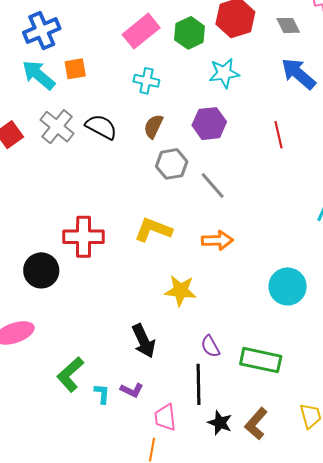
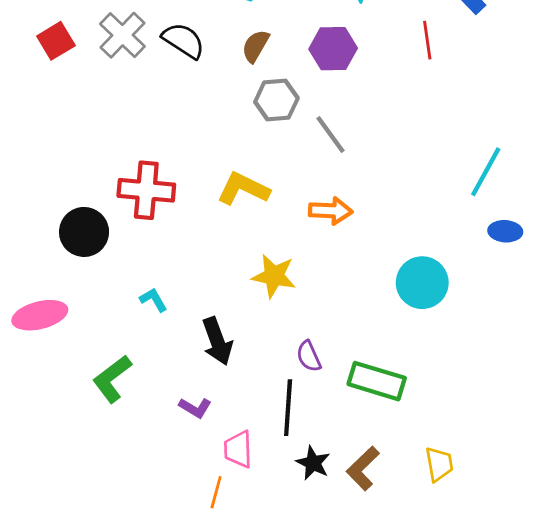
red line: (279, 135) -> (427, 40), moved
cyan L-shape: (102, 394) -> (153, 300), moved, turned -40

